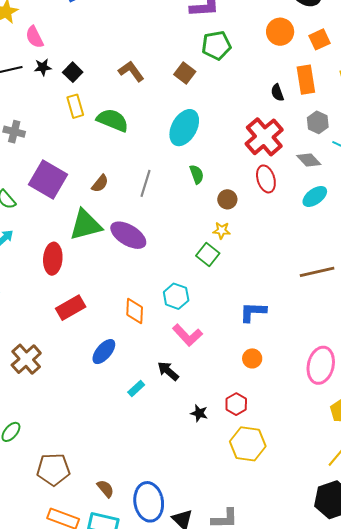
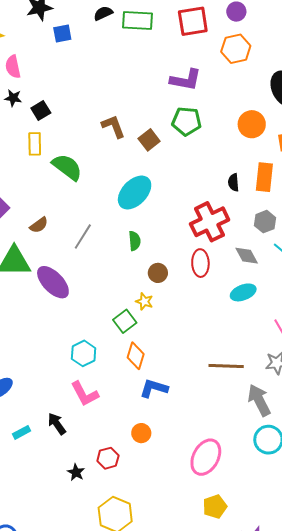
brown L-shape: (131, 71) -> (113, 126), moved
orange diamond: (135, 311) -> (136, 356), moved
red hexagon: (236, 404) -> (108, 458), moved

